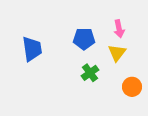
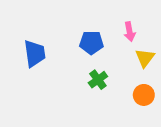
yellow triangle: (117, 53) -> (145, 58), moved

